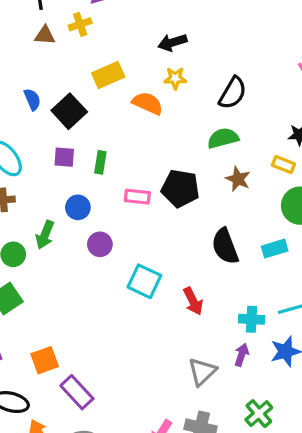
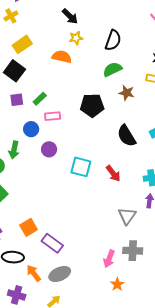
black arrow: (172, 42) -> (70, 16), turned -108
yellow rectangle: (108, 75) -> (22, 44), moved
green rectangle: (100, 162) -> (40, 99), turned 48
pink rectangle: (137, 197) -> (53, 116), moved

